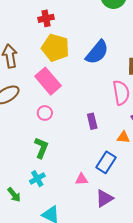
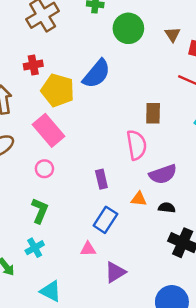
red cross: (46, 18) -> (33, 65), moved
blue semicircle: (97, 52) -> (97, 74), moved
blue rectangle: (106, 162) -> (105, 220), moved

